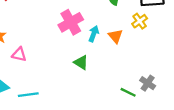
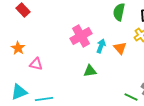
green triangle: (81, 62) -> (90, 71), turned -40

